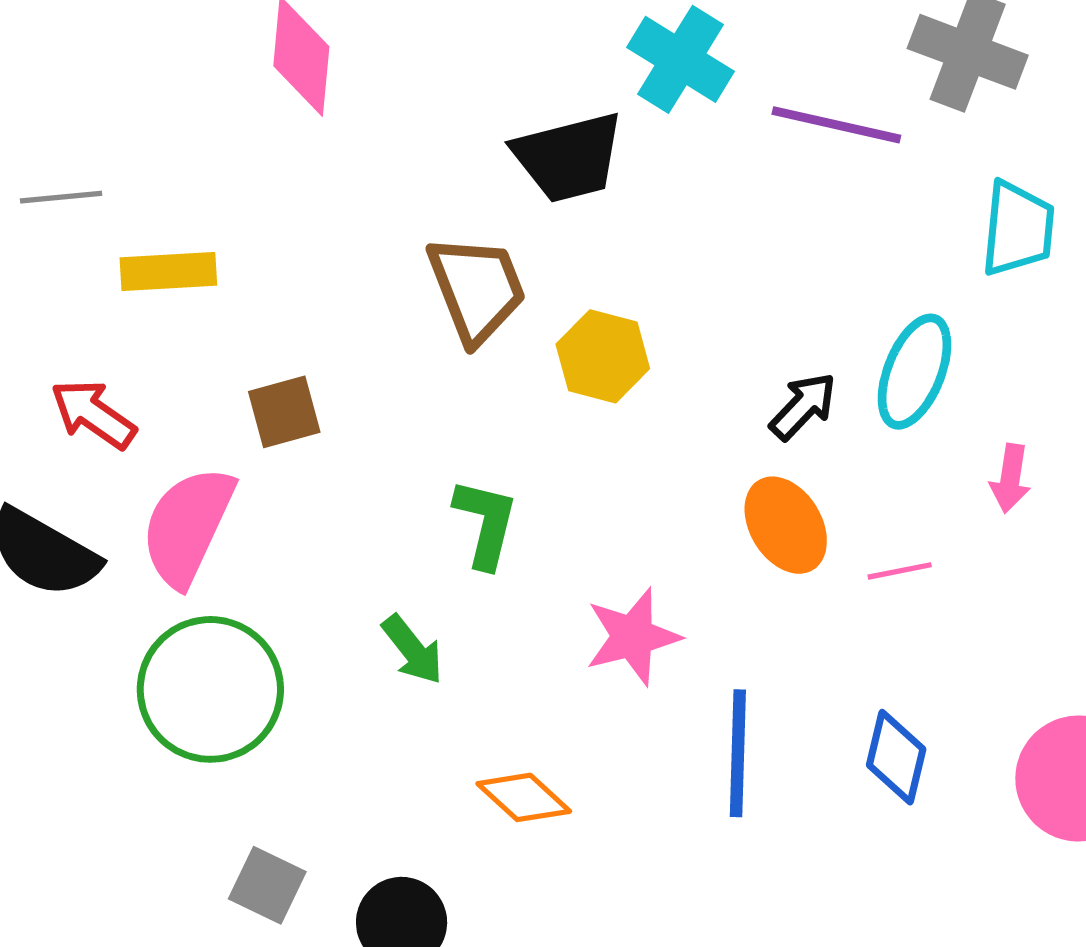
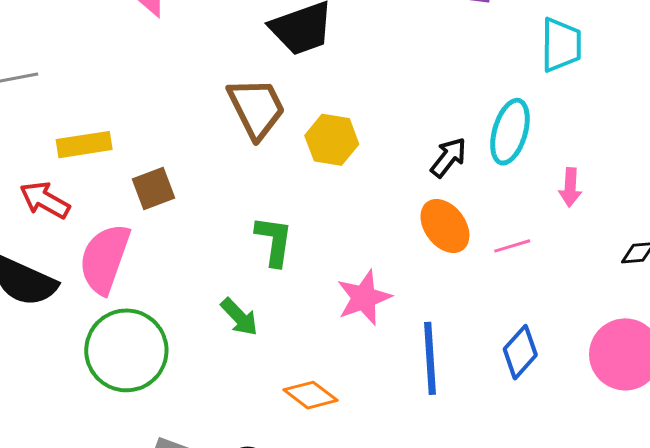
yellow rectangle: (168, 272) -> (84, 145), moved
blue diamond: (896, 757) -> (520, 352), turned 34

